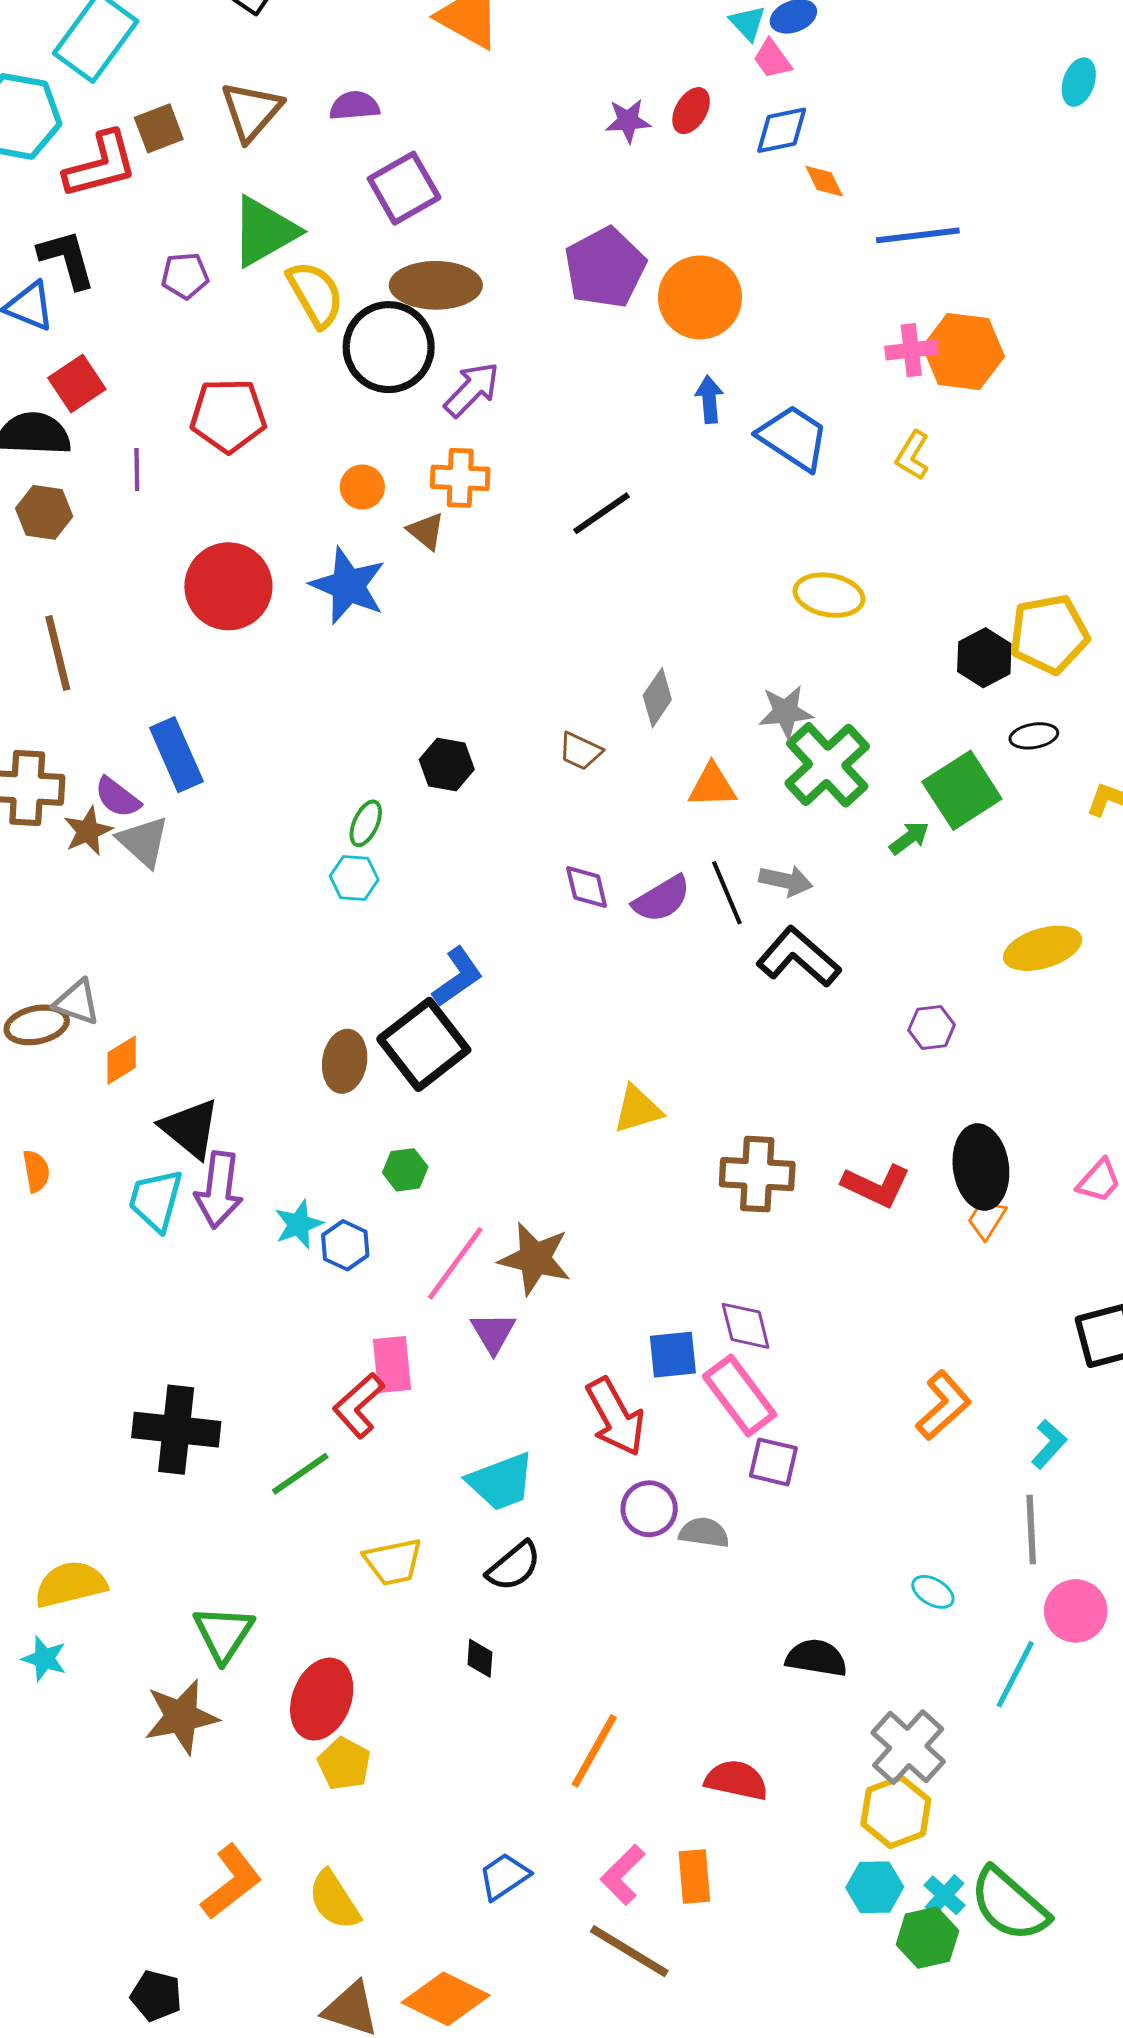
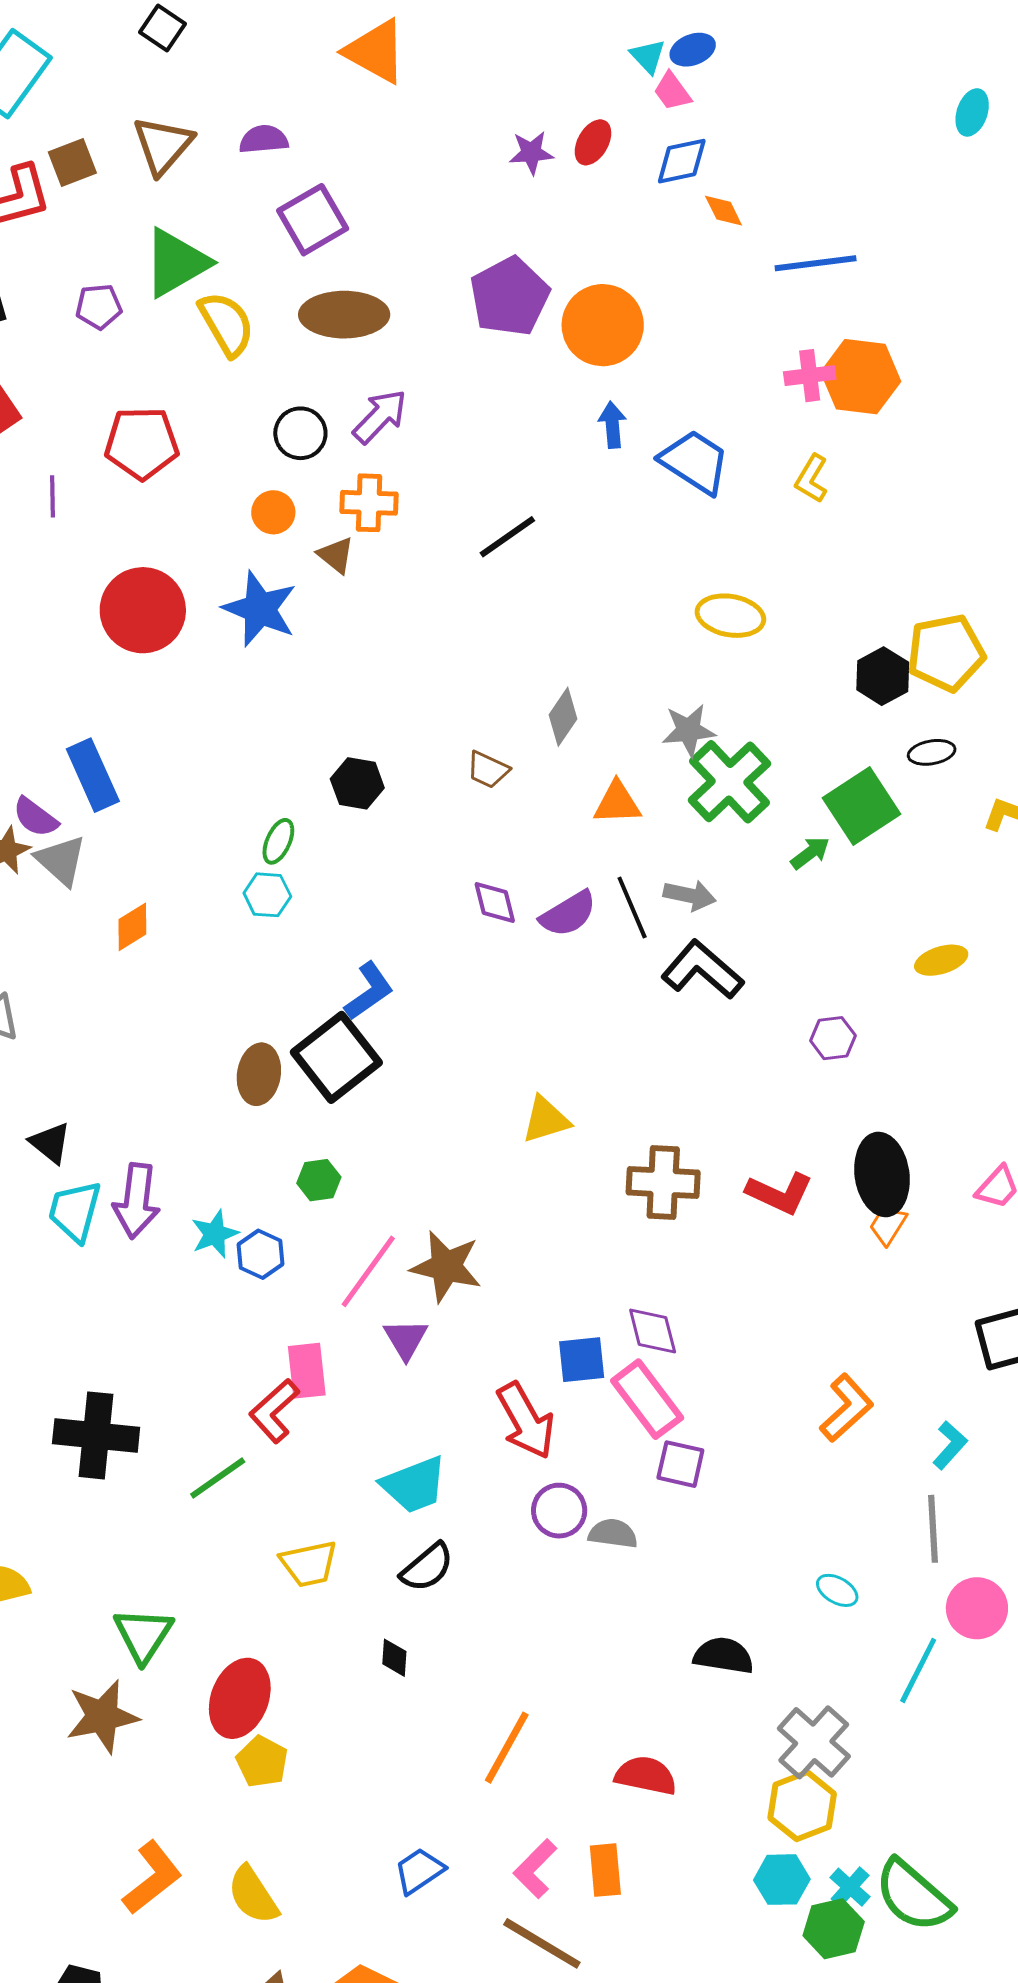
black circle: (389, 347) -> (300, 433), moved, size x0.6
yellow ellipse: (1043, 948) -> (941, 960), size x0.7
orange diamond: (122, 1060) -> (132, 927), moved
black triangle: (190, 1128) -> (50, 1143), moved, size x0.7

